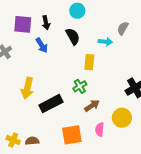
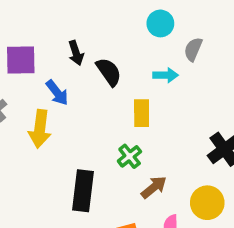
cyan circle: (77, 11) -> (160, 23), moved
black arrow: (46, 23) -> (76, 53), moved
yellow arrow: (27, 88) -> (40, 129), moved
black rectangle: (51, 104) -> (83, 191), turned -50

